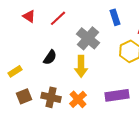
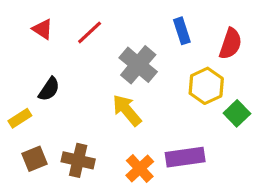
black semicircle: (50, 57) -> (49, 89), moved
yellow arrow: (81, 66) -> (127, 110), turned 140
orange cross: (78, 99) -> (140, 168), moved

